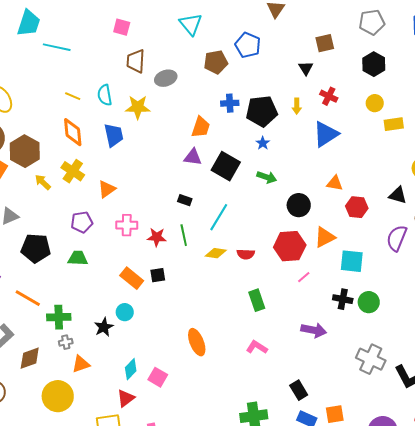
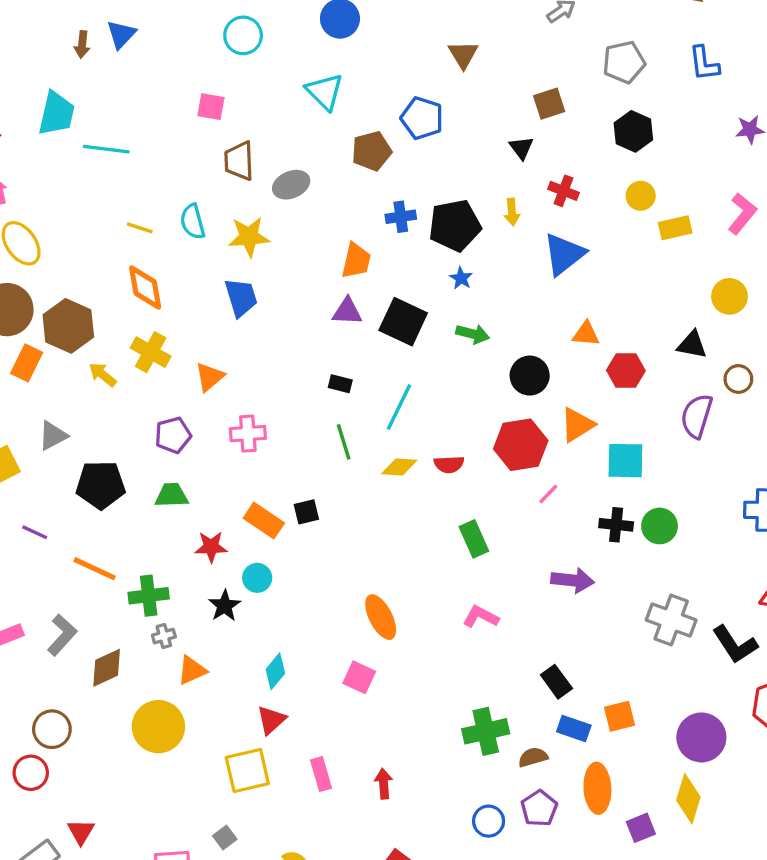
blue trapezoid: (114, 135) -> (241, 297), moved
red star: (157, 237) -> (211, 547), moved
pink square: (158, 377) -> (359, 677), moved

